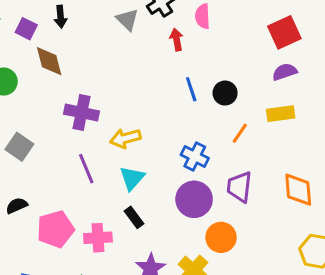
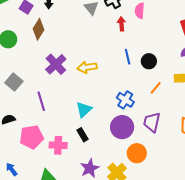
brown diamond: (49, 61) -> (39, 29), turned 40
purple cross: (81, 113) -> (56, 64), turned 30
yellow arrow: (125, 138) -> (87, 67), moved
purple line: (86, 169) -> (41, 101), moved

